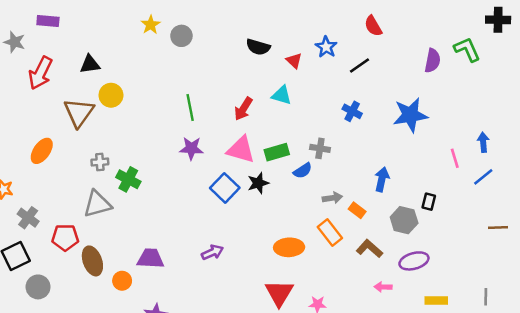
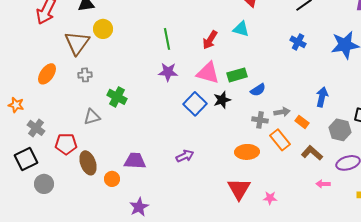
gray cross: (320, 148) -> (260, 120), moved
gray cross: (100, 162) -> (85, 75), moved
gray triangle: (97, 204) -> (92, 117), size x0.7

